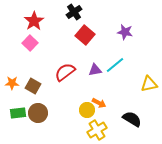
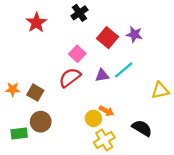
red square: (85, 35) -> (107, 38), moved
pink square: (30, 43) -> (77, 54), moved
green rectangle: (18, 113) -> (19, 134), moved

